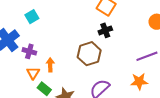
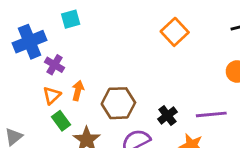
black cross: (105, 30) -> (167, 116), moved, turned -32
brown hexagon: (89, 54) -> (118, 103), moved

